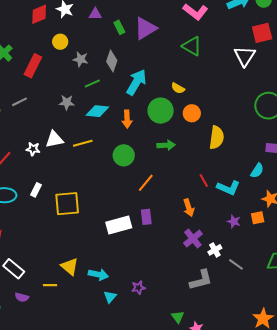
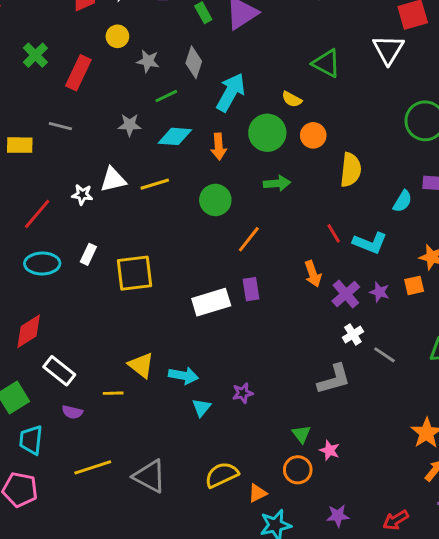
green triangle: (192, 46) -> (326, 63), moved
gray line: (19, 102) -> (60, 126), turned 42
cyan semicircle: (257, 171) -> (403, 201), moved
purple cross: (193, 239) -> (346, 294), moved

